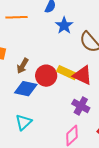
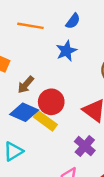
blue star: (64, 25) -> (66, 51), moved
yellow rectangle: (67, 73) -> (45, 121), moved

